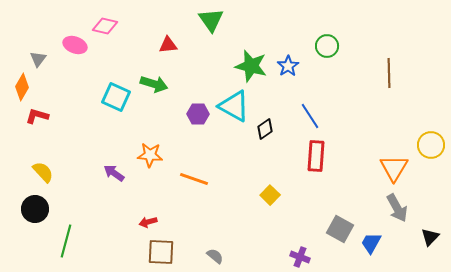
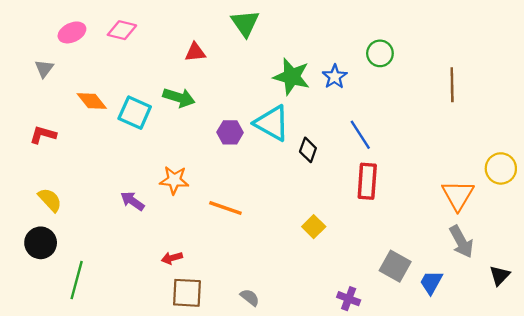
pink ellipse: (75, 45) -> (72, 32), moved, turned -45
orange diamond: (22, 87) -> (92, 101), moved, turned -68
black diamond: (265, 129) -> (308, 150), turned -35

